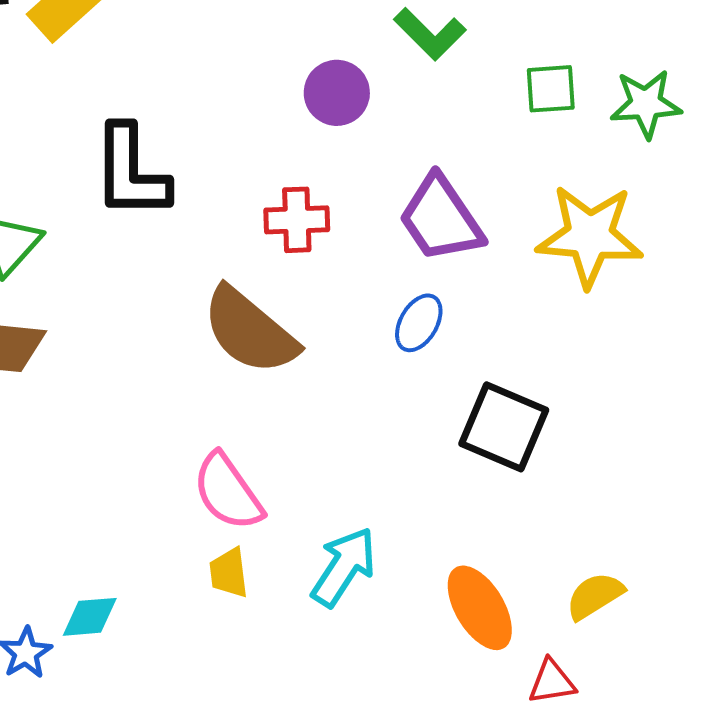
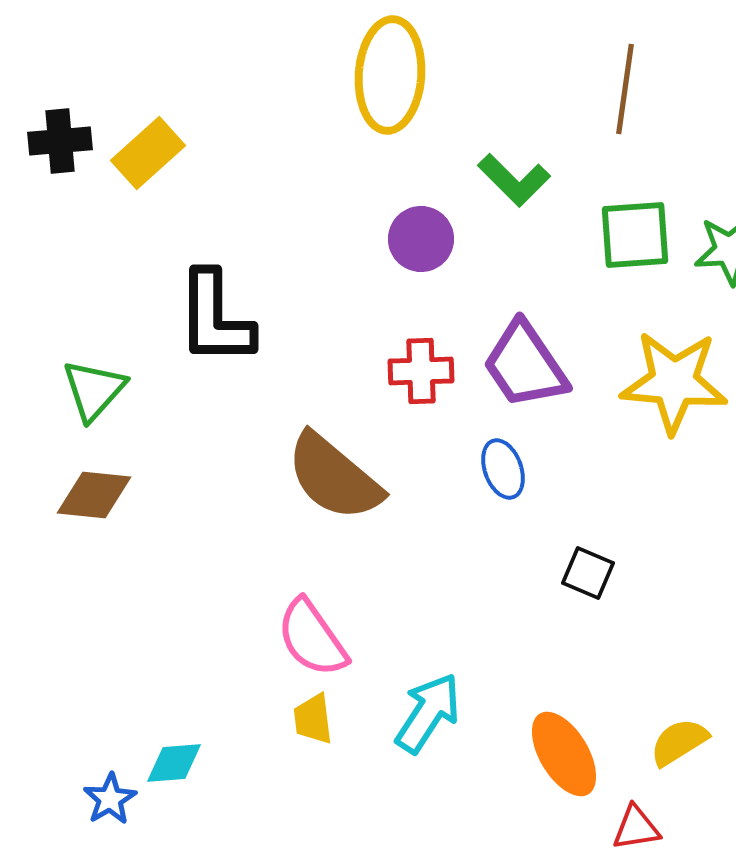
green square: (551, 89) -> (635, 235), size x1.4
red cross: (297, 220) -> (421, 371), moved
blue ellipse: (419, 323) -> (503, 469), turned -50
black square: (504, 427) -> (588, 573), size x0.6

